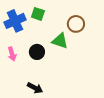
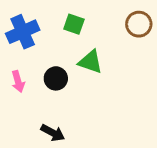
green square: (38, 14) -> (74, 24), moved
brown circle: (76, 24) -> (139, 24), moved

